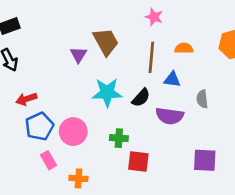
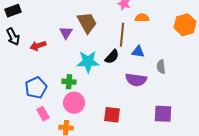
orange semicircle: (184, 48) -> (142, 18), moved
black semicircle: (141, 98) -> (112, 57), moved
red arrow: (26, 99) -> (38, 46), moved
pink circle: (73, 132) -> (74, 103), moved
green cross: (119, 138) -> (69, 82), moved

